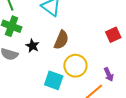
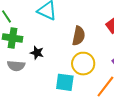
brown semicircle: (61, 40) -> (79, 36), moved

